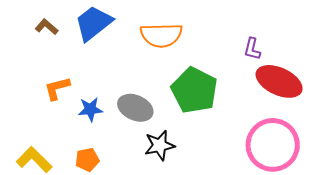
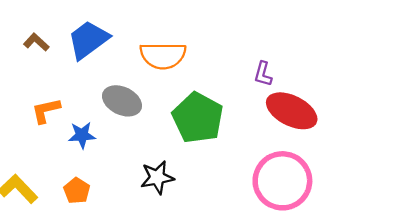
gray ellipse: (135, 108) -> (122, 101), moved
orange pentagon: (87, 160) -> (77, 191), turned -30

